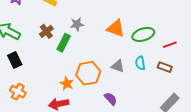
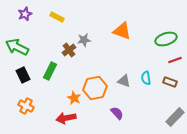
orange triangle: (116, 28) -> (122, 31), moved
brown cross: (46, 31) -> (69, 50), moved
green ellipse: (143, 34) -> (166, 39), moved
green rectangle: (64, 43) -> (50, 71), moved

